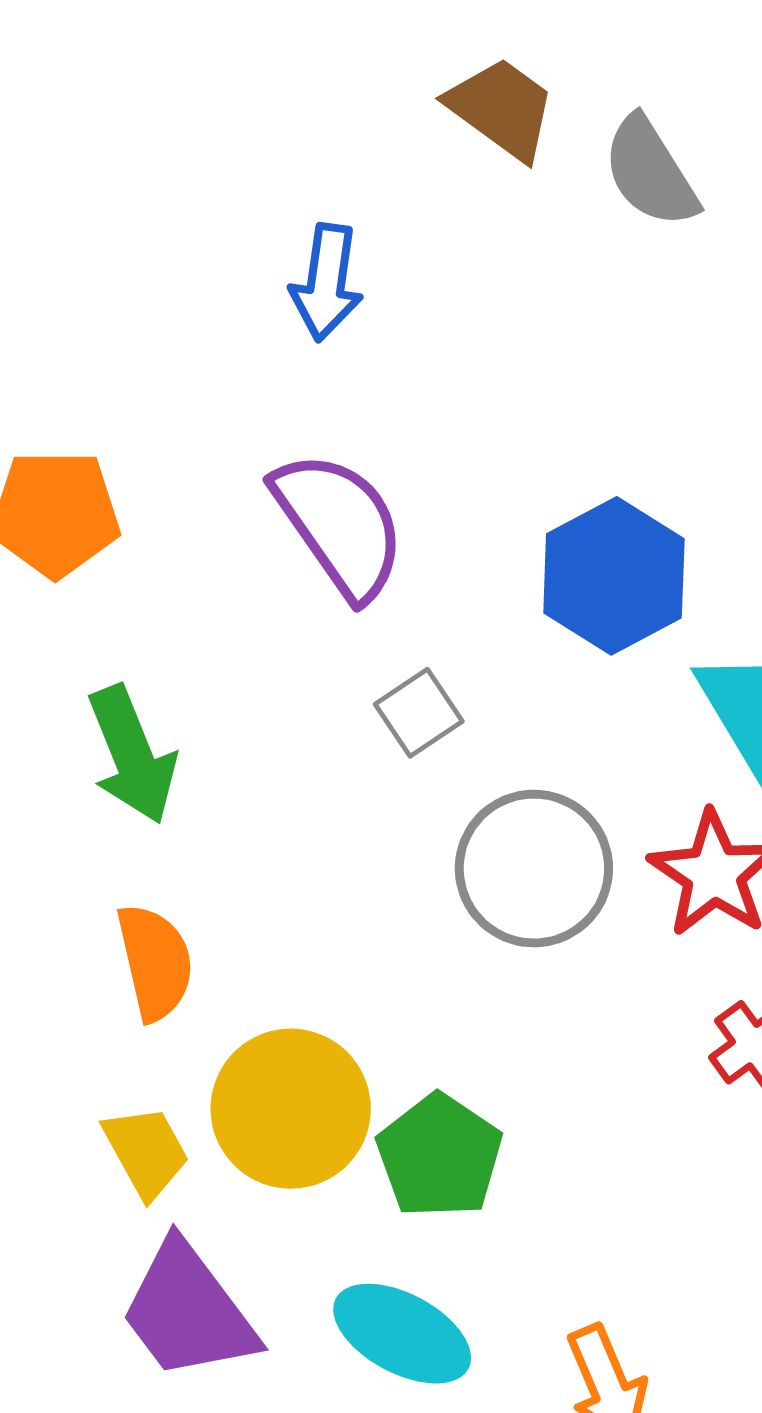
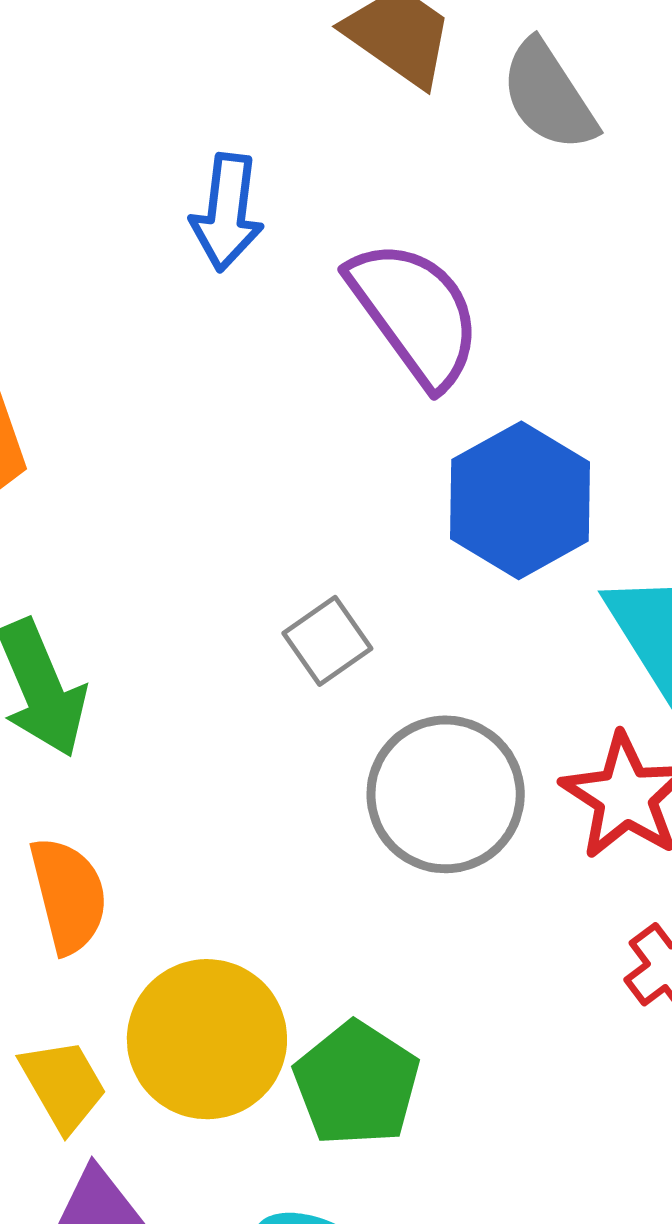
purple semicircle: (339, 525) -> (415, 313), moved

